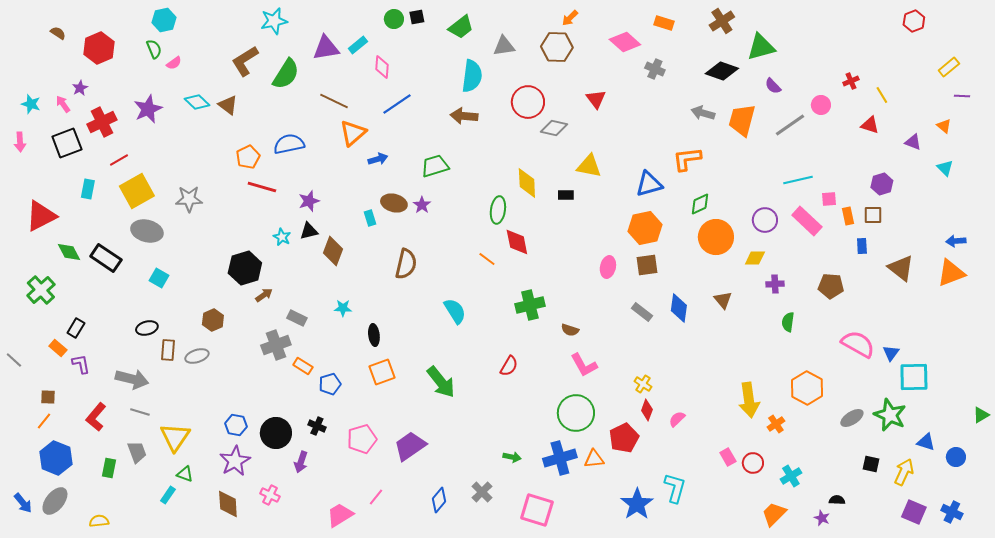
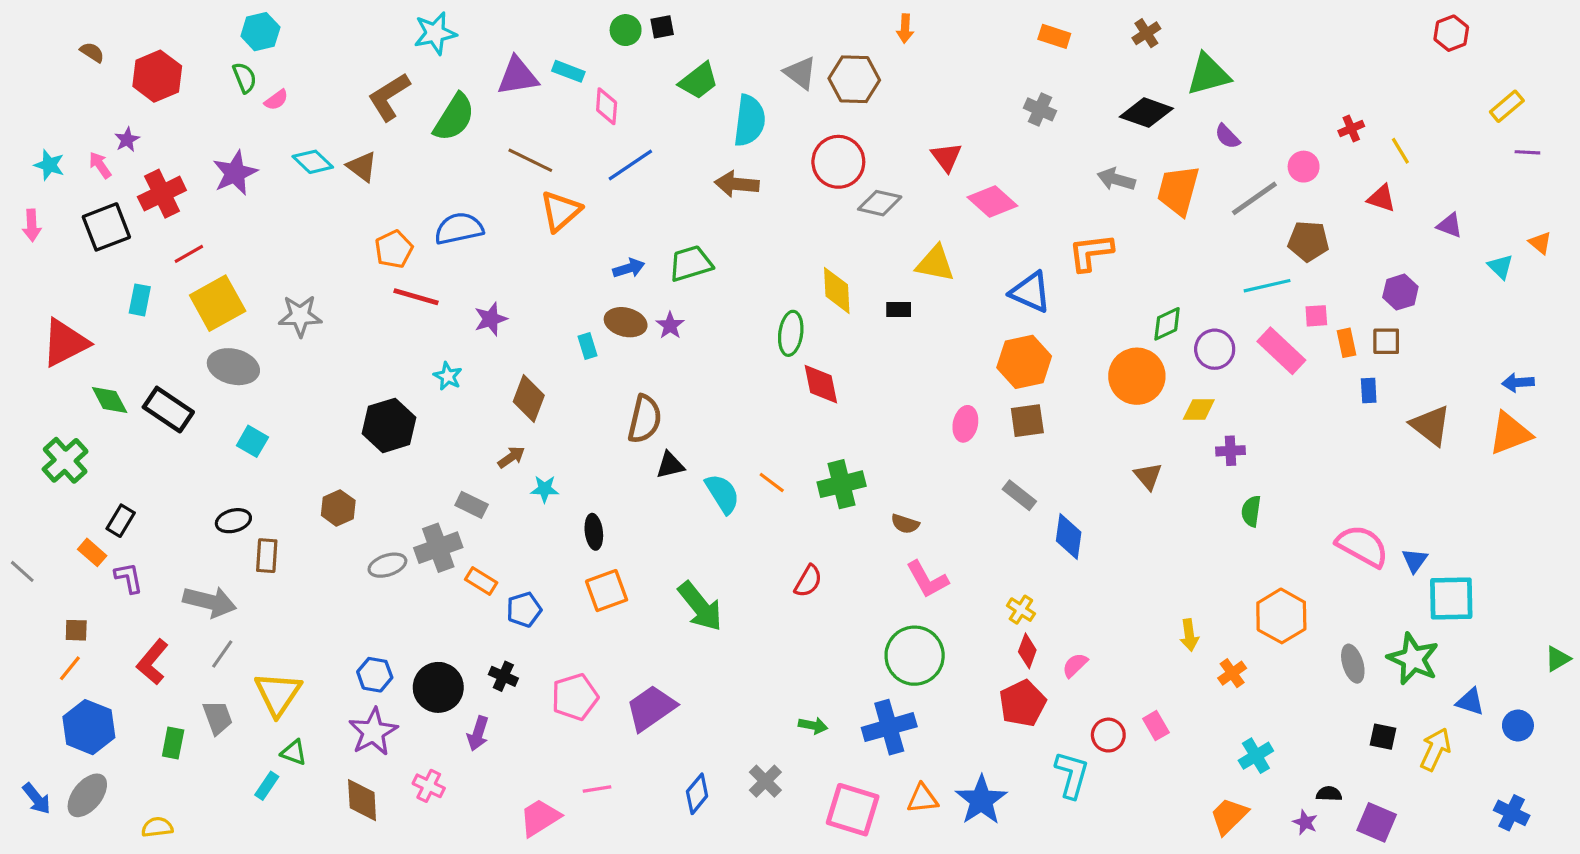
orange arrow: (570, 18) -> (905, 28), turned -42
brown cross: (722, 21) -> (1146, 33), size x0.7
green trapezoid: (461, 27) -> (699, 81), moved
pink diamond: (625, 42) -> (992, 202), moved
cyan rectangle: (358, 45) -> (568, 71), turned 60
gray triangle: (504, 46) -> (800, 73), turned 45
brown hexagon: (557, 47) -> (854, 79), moved
orange triangle: (944, 126) -> (1540, 243), moved
blue arrow: (378, 159) -> (629, 268), moved
blue triangle: (649, 184) -> (1030, 292), turned 40
green diamond: (700, 204) -> (1167, 324), moved
black triangle: (309, 231) -> (670, 465), moved
orange line: (487, 259) -> (772, 483), moved
brown pentagon: (831, 286) -> (1308, 241), moved
brown arrow: (264, 295) -> (511, 457), moved
blue diamond: (679, 308) -> (1069, 537), moved
gray ellipse: (197, 356) -> (387, 565), moved
yellow arrow: (749, 400) -> (1189, 635), size x0.6
gray line: (140, 412) -> (222, 654), turned -72
gray ellipse: (852, 418) -> (1353, 664), turned -75
red pentagon: (624, 438) -> (1023, 703), moved
orange triangle: (594, 459) -> (923, 799), moved
red circle: (753, 463) -> (1108, 735), moved
pink line: (376, 497) -> (597, 789), turned 42
blue star: (637, 504) -> (981, 800), moved
purple square: (914, 512) -> (1377, 822), moved

